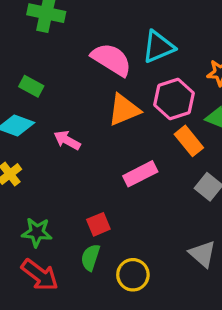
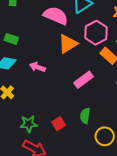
red square: (98, 224) -> (59, 124), moved
green semicircle: (90, 257) -> (85, 116), moved
yellow circle: (133, 275) -> (105, 136), moved

